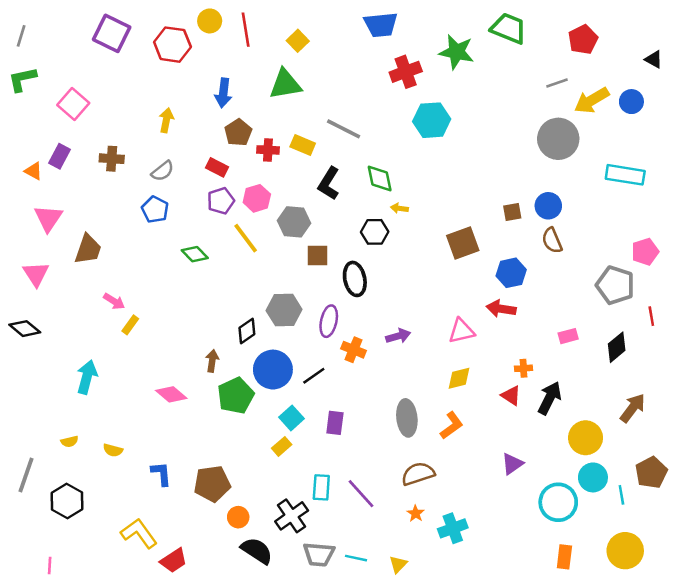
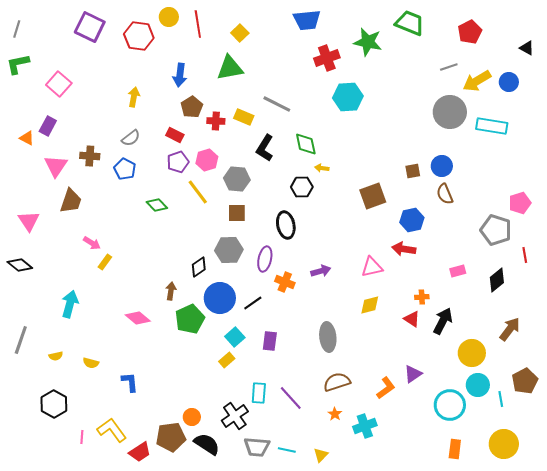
brown cross: (112, 159) -> (90, 156), moved
cyan rectangle: (625, 175) -> (492, 126), moved
pink triangle: (48, 218) -> (56, 166), moved
brown square: (318, 255) -> (237, 213), moved
orange L-shape: (452, 425) -> (386, 388), moved
gray line: (26, 475) -> (21, 340), moved
brown pentagon: (212, 484) -> (171, 437), moved
pink line: (50, 566) -> (82, 437), moved

